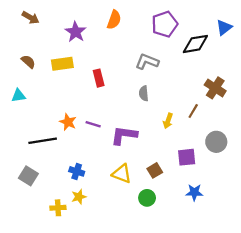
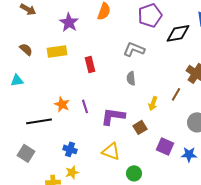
purple line: (93, 124) -> (85, 106), turned 56
purple square: (187, 157) -> (165, 146), moved, turned 30
brown square: (155, 170) -> (140, 127), moved
blue star: (194, 192) -> (189, 154), moved

